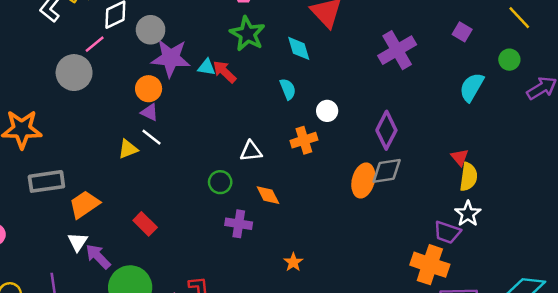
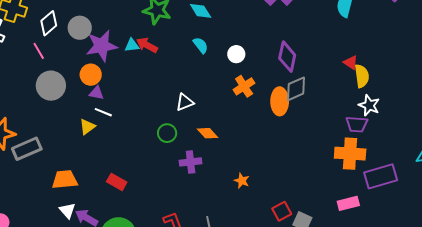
pink line: (95, 44) -> (39, 51), turned -66
gray circle: (74, 73) -> (51, 86), moved
orange cross: (304, 140) -> (244, 86), moved
gray rectangle: (46, 181) -> (27, 149), moved
orange trapezoid: (84, 204) -> (65, 180), turned 44

